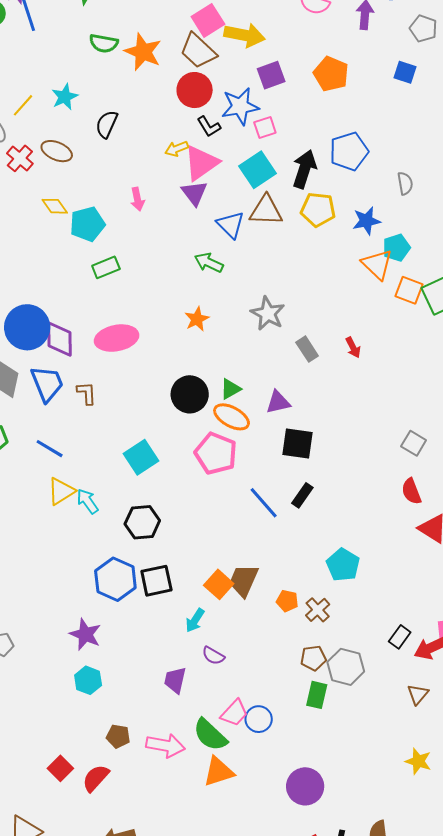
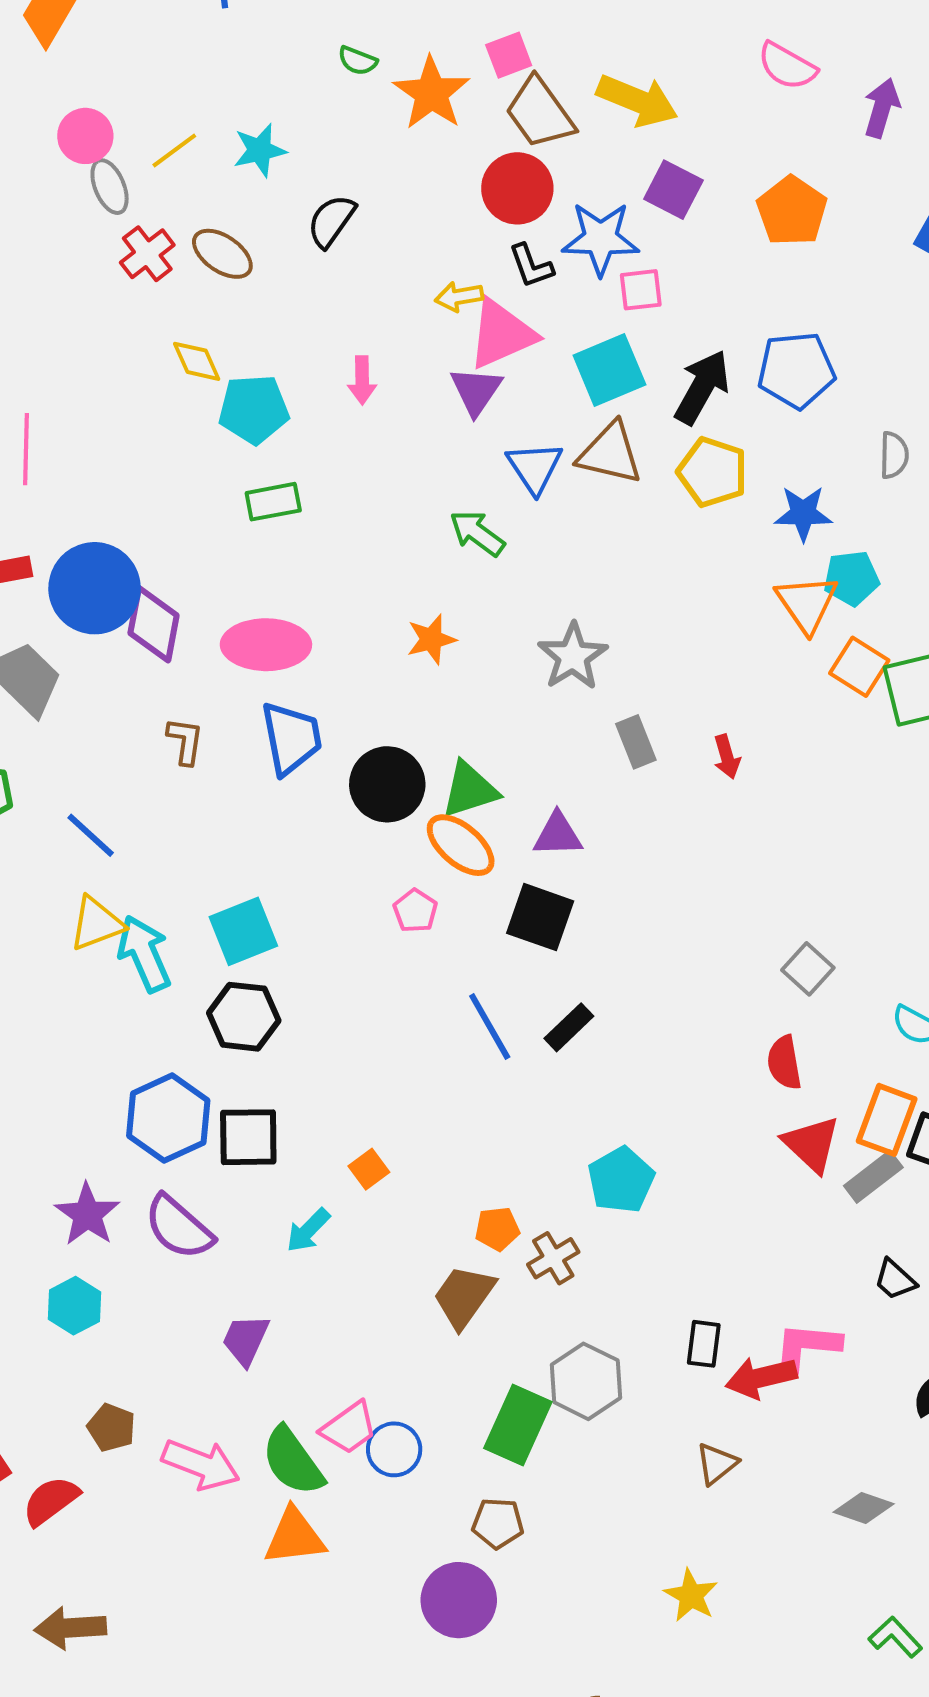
pink square: (208, 20) -> (509, 55), moved, size x0.7
green semicircle: (104, 43) -> (358, 61), size x0.7
purple square: (271, 75) -> (673, 190), turned 36
blue trapezoid: (47, 384) -> (291, 738), moved
green triangle: (230, 389) -> (470, 790), size x1.4
black square: (298, 443) -> (540, 917), moved
pink pentagon: (216, 453) -> (415, 911), size x0.5
cyan square: (141, 457) -> (243, 931), moved
cyan arrow: (88, 501) -> (144, 954), size x1.4
brown trapezoid: (244, 581) -> (464, 1296), moved
orange square: (219, 584) -> (369, 1169), size x0.7
orange pentagon: (287, 601) -> (497, 1229), turned -30
black rectangle: (400, 637) -> (704, 1344), turned -40
purple semicircle: (213, 656) -> (179, 1227), moved, size x1.6
brown pentagon: (313, 658) -> (498, 1523), moved
green rectangle: (317, 695) -> (518, 1425), size x1.4

